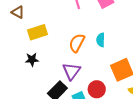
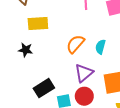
purple triangle: (71, 71) -> (84, 73), moved

